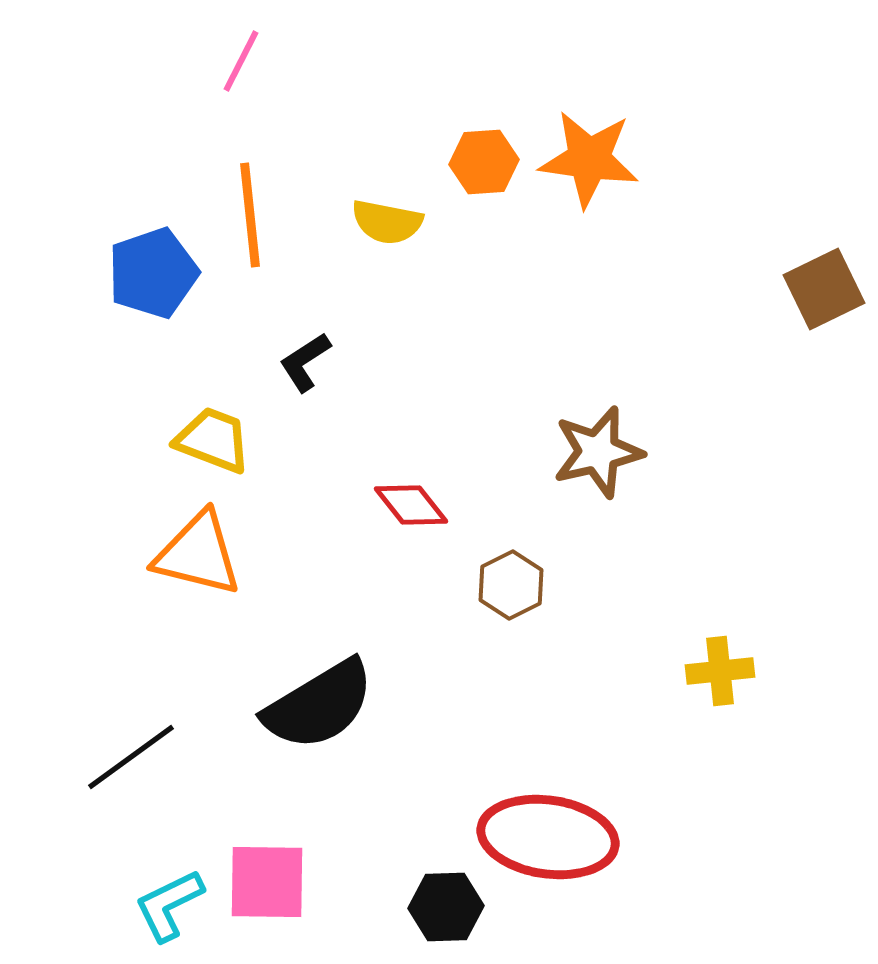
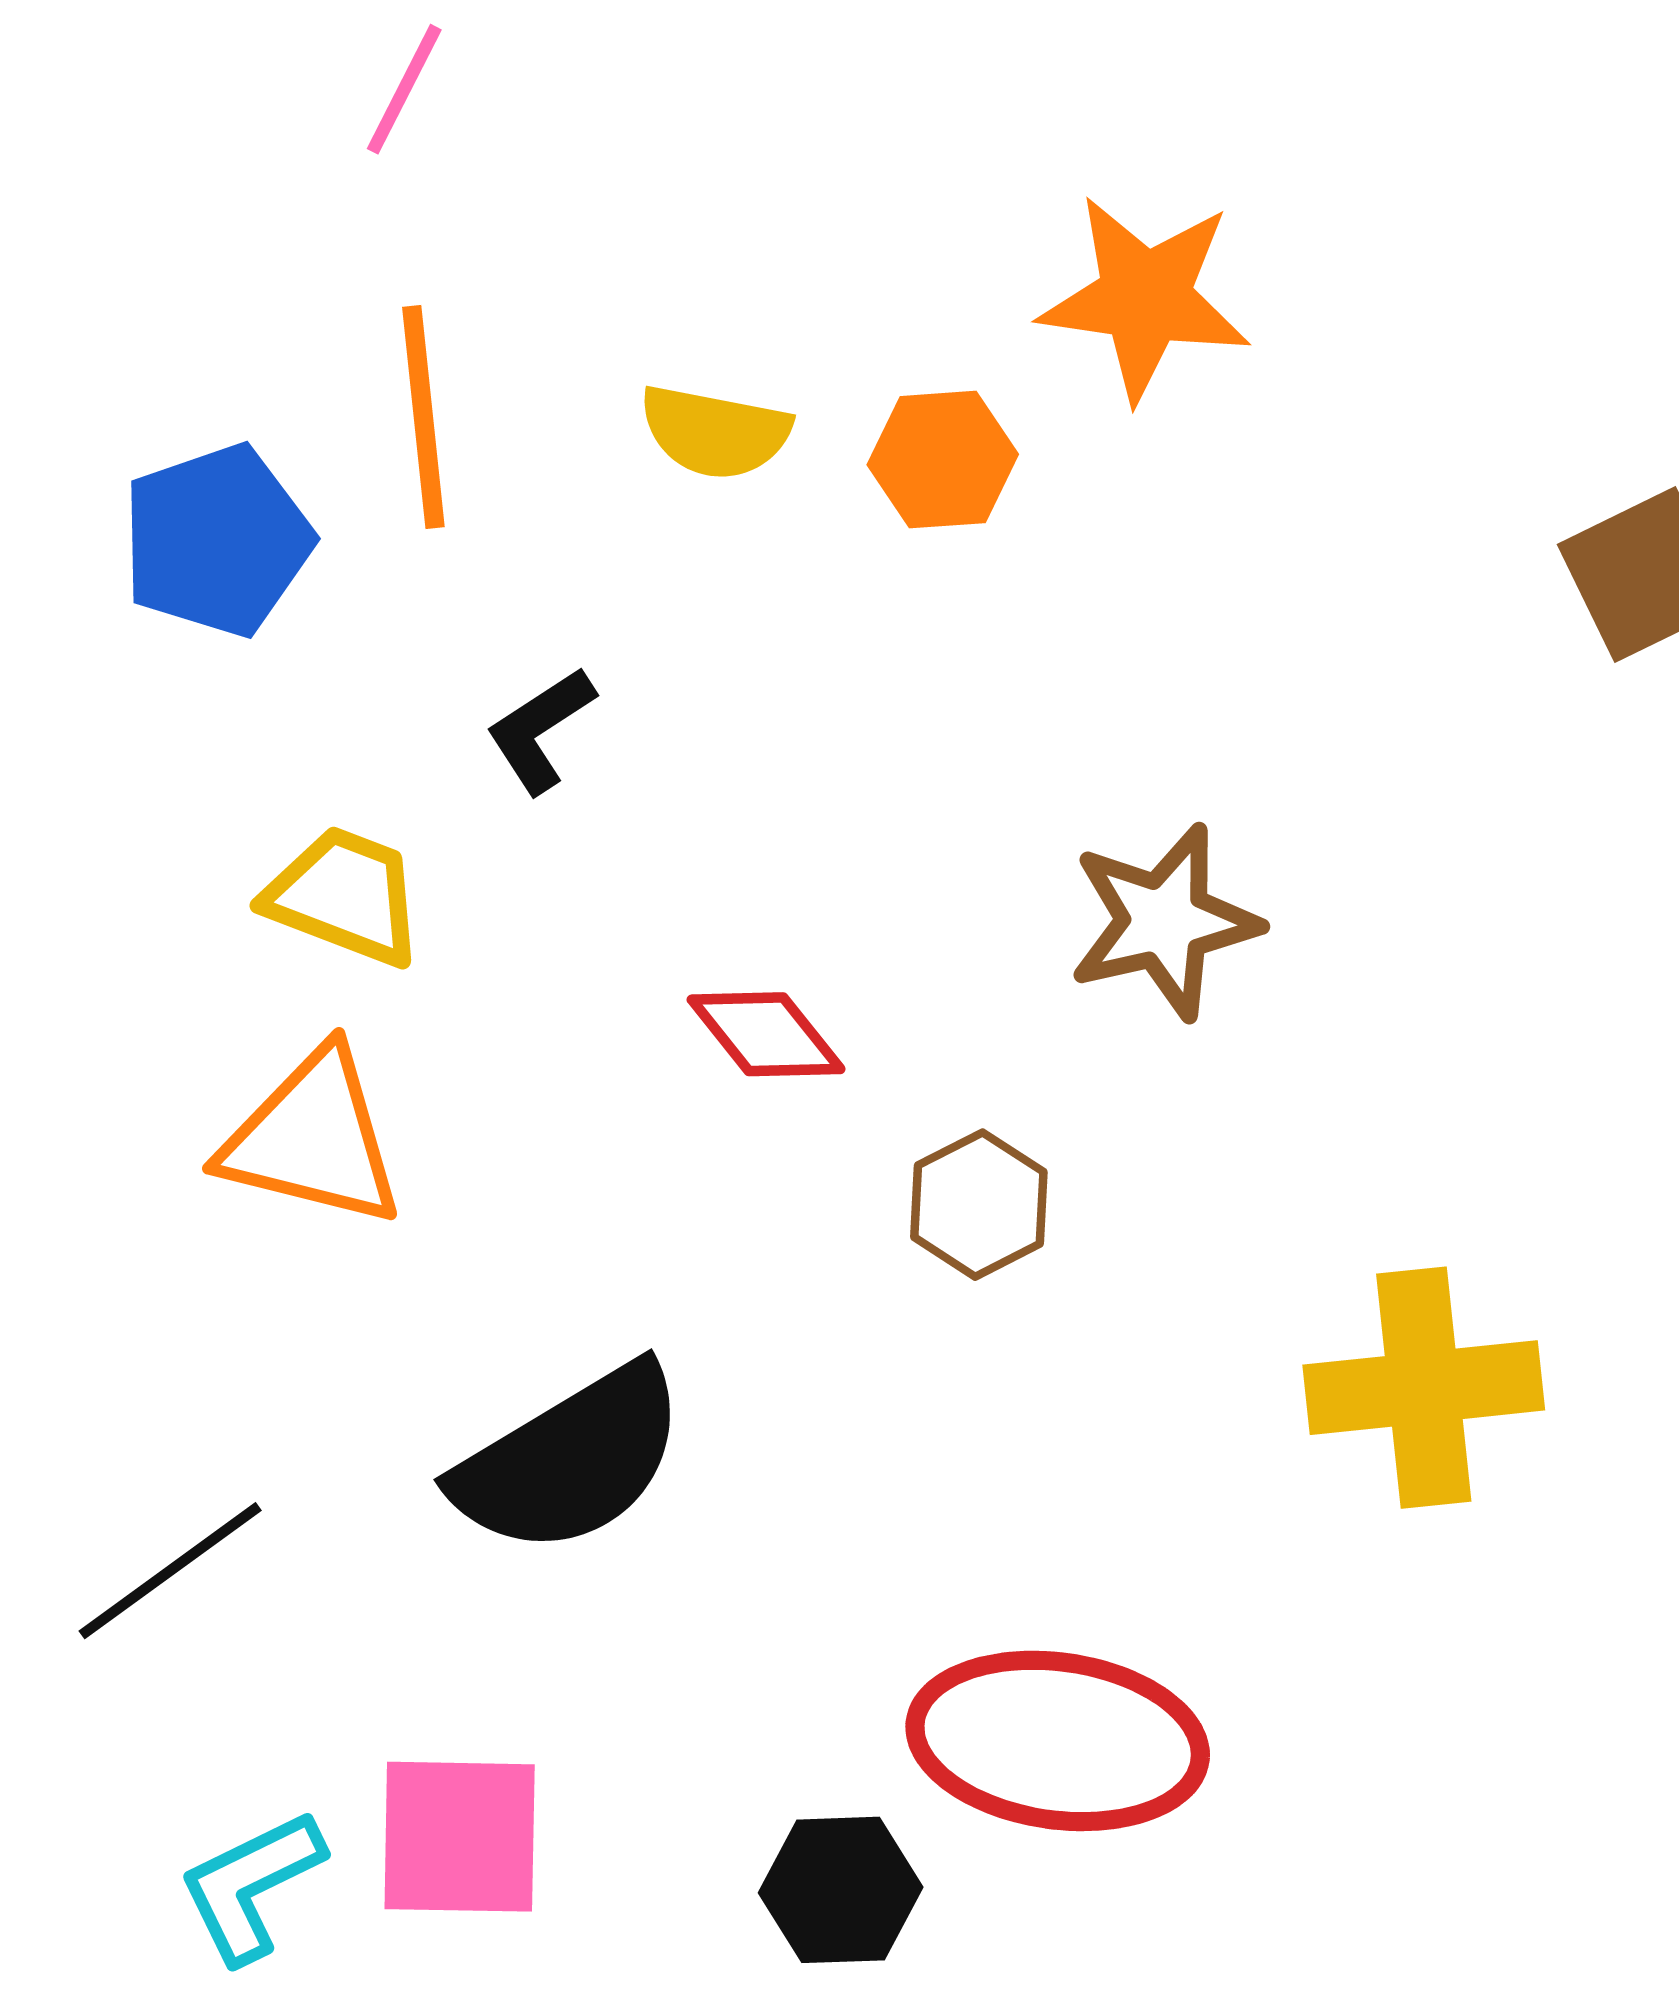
orange hexagon: (484, 162) -> (943, 460), moved
yellow cross: (720, 671) -> (1424, 1388), size x1.6

